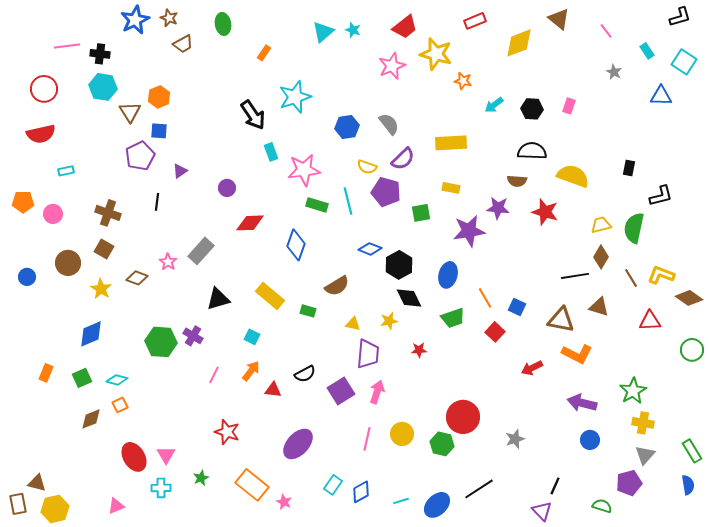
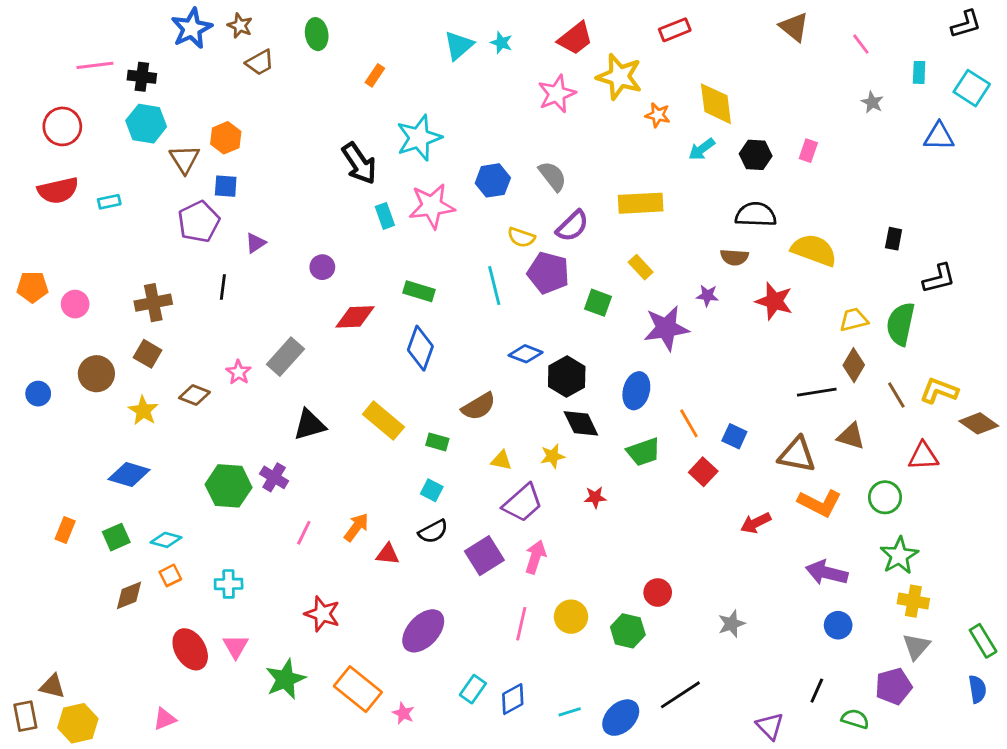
yellow diamond: (519, 43) -> (716, 104), moved, turned -76
cyan rectangle: (647, 51) -> (919, 72), turned 35
pink star: (304, 170) -> (432, 206), moved
cyan rectangle: (66, 171) -> (109, 202), moved
yellow rectangle: (451, 188) -> (641, 267), turned 36
green rectangle: (317, 205) -> (419, 291), moved
purple star: (498, 208) -> (707, 296), size x0.7
brown cross: (108, 213) -> (153, 303), turned -30
green square: (421, 213) -> (598, 303), turned 30
blue diamond: (91, 334) -> (129, 475), turned 40
cyan square: (252, 337) -> (432, 490), moved
green circle: (692, 350) -> (885, 497), moved
purple trapezoid: (368, 354) -> (523, 503), turned 44
red circle: (463, 417) -> (658, 593), size x0.6
green star: (201, 478) -> (285, 679), size x1.8
black line: (555, 486) -> (817, 691), moved
cyan cross: (161, 488) -> (229, 584), moved

